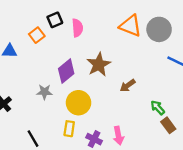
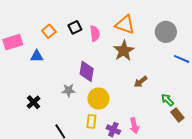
orange triangle: (130, 26) -> (125, 25), moved
orange square: (37, 35) -> (49, 31), moved
brown star: (99, 65) -> (124, 51), moved
purple diamond: (66, 71) -> (87, 71), turned -40

